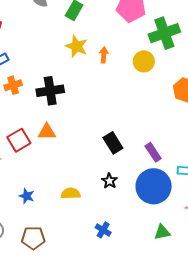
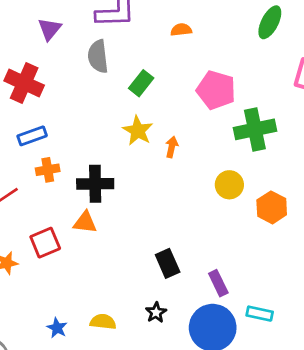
yellow circle: (144, 61) -> (229, 185), moved
orange triangle: (47, 132) -> (85, 222), moved
blue star: (27, 196) -> (57, 328), moved

